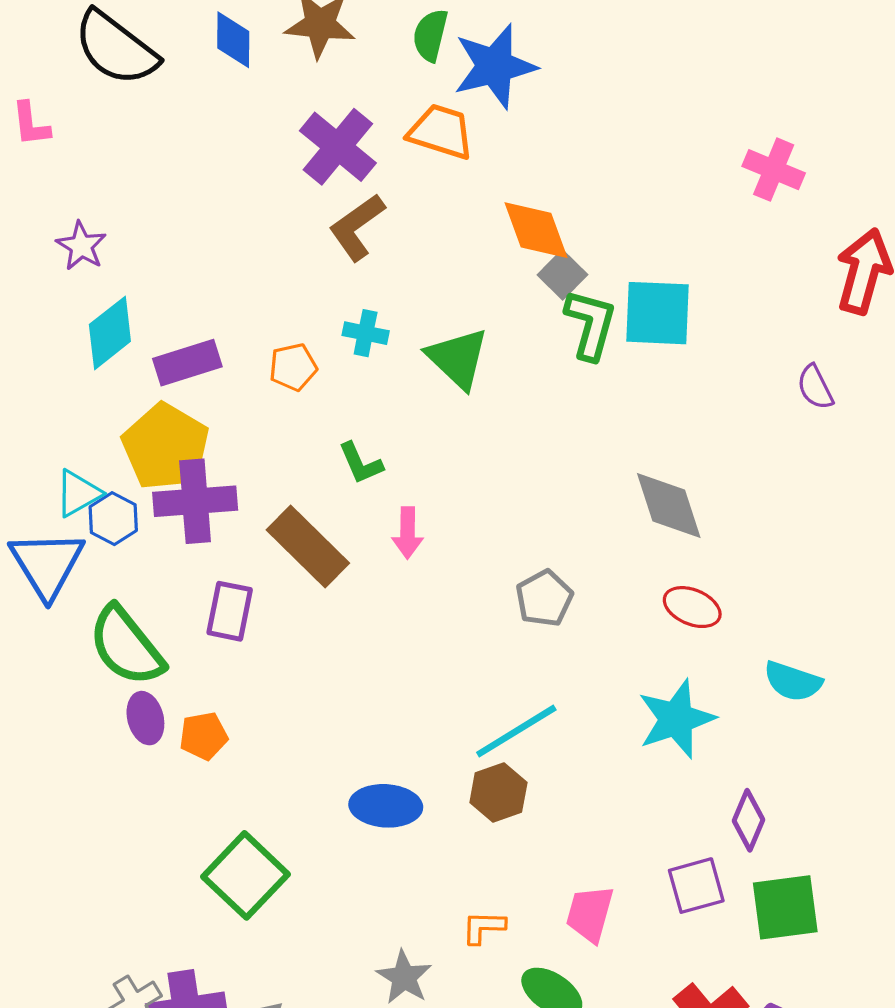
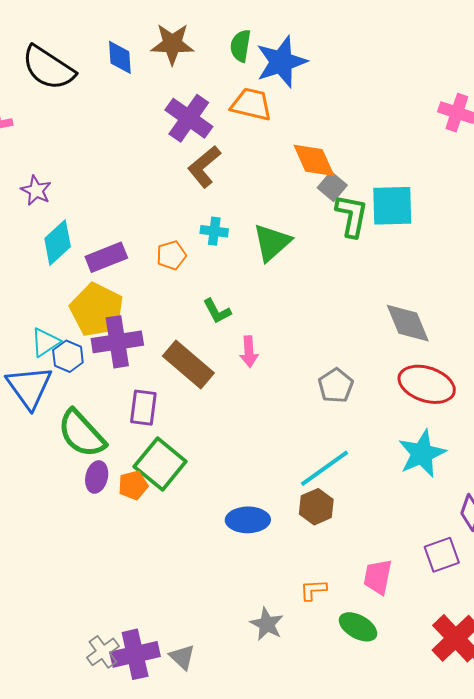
green triangle: (458, 358) -> (272, 242), turned 39
red ellipse: (692, 607) -> (427, 384), size x1.6
purple ellipse: (145, 718) -> (97, 477), turned 32
green square: (246, 875) -> (160, 464), moved

